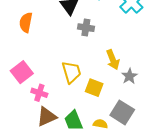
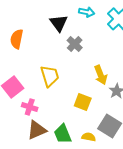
gray cross: (86, 28) -> (75, 44), turned 35
yellow trapezoid: (71, 72) -> (50, 76), moved

